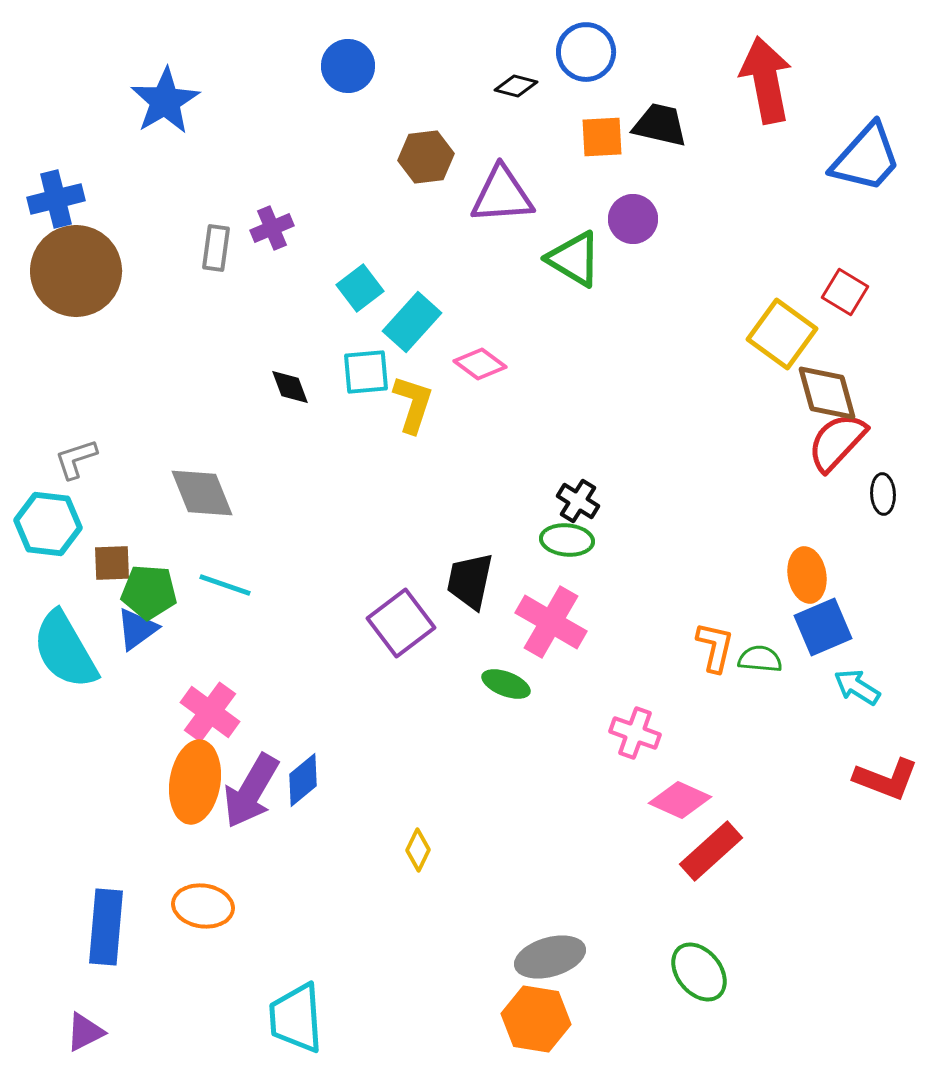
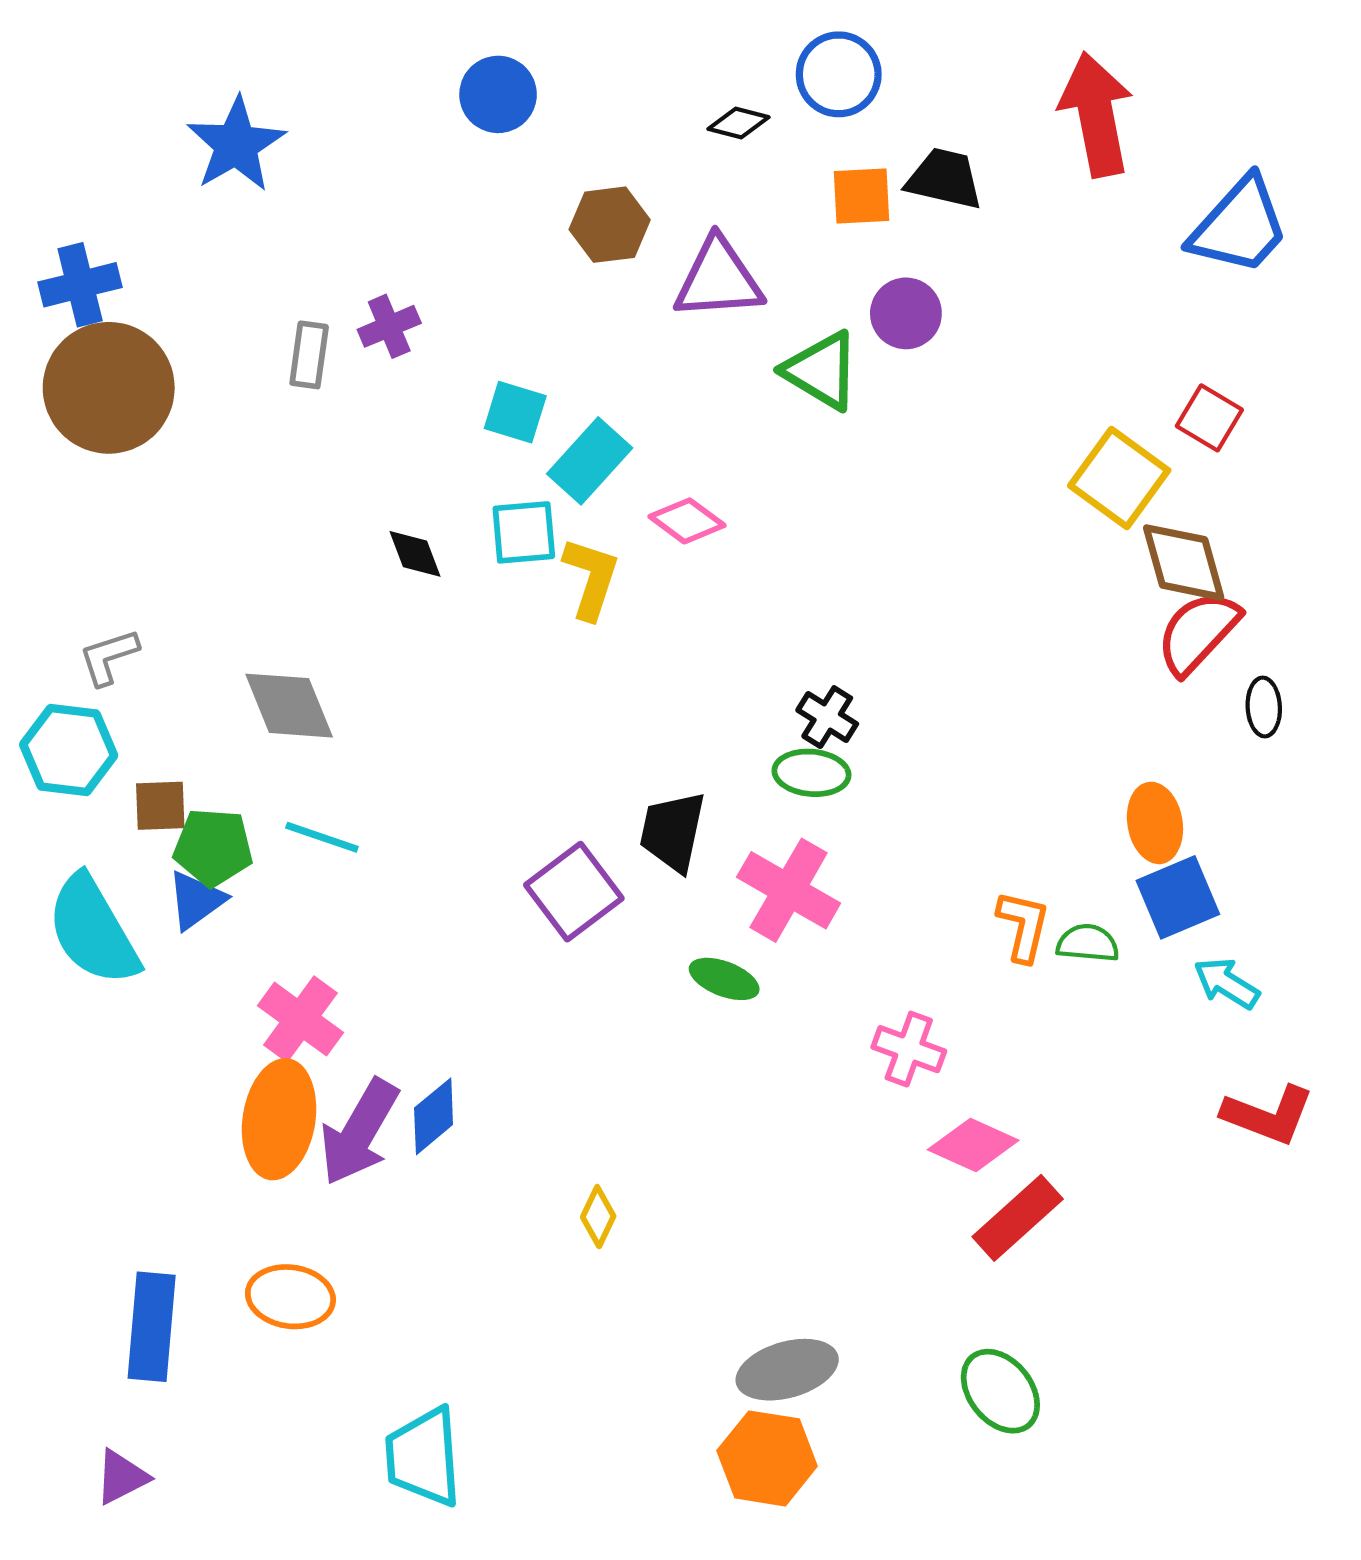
cyan square: (360, 288) -> (515, 412), turned -36

